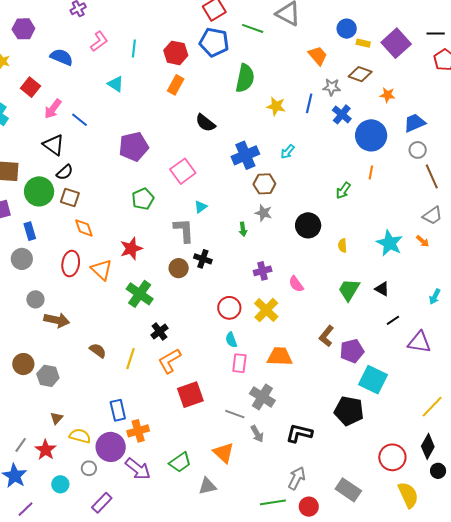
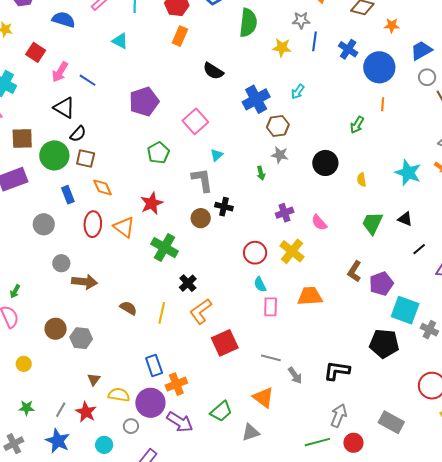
gray star: (332, 87) -> (301, 20), moved
blue rectangle: (30, 231) -> (68, 195), moved
gray cross: (262, 397) -> (429, 330), moved, size x0.7

